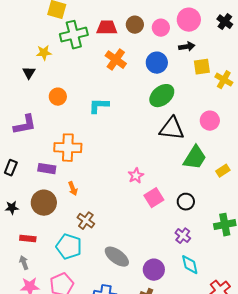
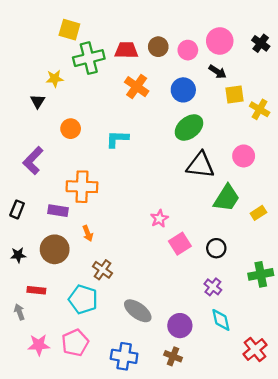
black arrow: (187, 47) -> (217, 72), turned 42
purple L-shape: (25, 125) -> (33, 161), turned 145
gray arrow: (24, 263) -> (19, 312), moved

